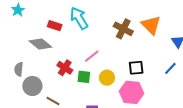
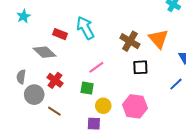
red cross: (65, 68) -> (55, 80), moved
black square: (136, 68) -> (140, 67), moved
yellow circle: (107, 78) -> (103, 106), moved

